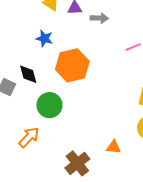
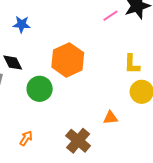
orange hexagon: (72, 65) -> (68, 60), moved
orange arrow: (29, 137) -> (26, 138), moved, size x0.7

